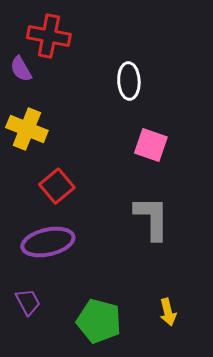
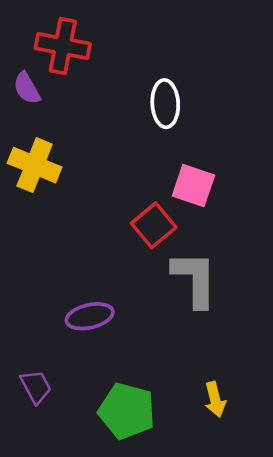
red square: (57, 186) -> (154, 225), moved
purple ellipse: (48, 242) -> (90, 316), moved, size x0.7

